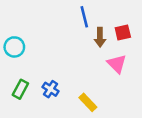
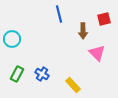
blue line: (84, 17) -> (59, 14), moved
red square: (123, 32) -> (104, 19), moved

